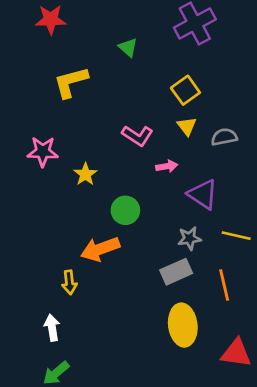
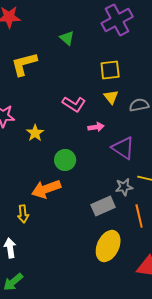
yellow square: (185, 90) -> (110, 70), turned 30
gray star: (189, 238) -> (124, 187), moved
yellow ellipse: (183, 325) -> (108, 246), turned 32

